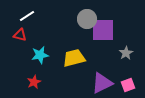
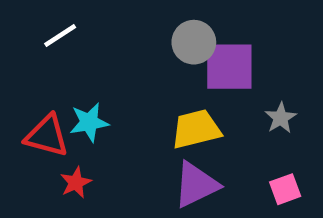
red triangle: (20, 35) -> (47, 136), moved, size x1.5
yellow trapezoid: (74, 58) -> (196, 129), moved
purple triangle: (102, 83) -> (196, 185), moved

